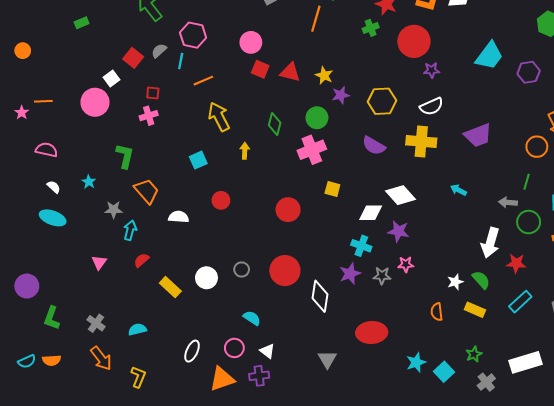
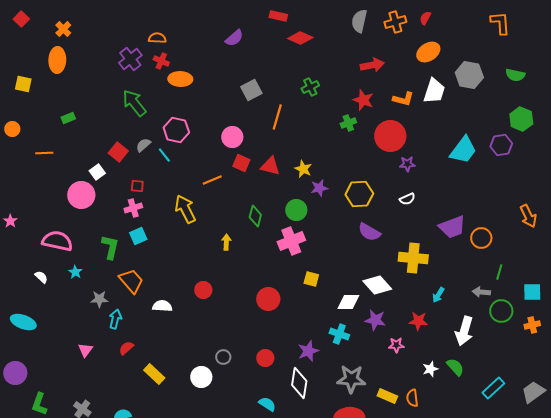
orange line: (316, 19) -> (277, 117), moved
orange circle: (23, 51) -> (12, 129), moved
cyan line: (181, 61) -> (164, 155), turned -49
purple hexagon: (529, 72) -> (501, 145), moved
orange line: (203, 81) -> (212, 180), moved
orange line: (43, 101) -> (44, 153), moved
white semicircle: (432, 106) -> (407, 199), size x0.7
pink star: (22, 113) -> (10, 221), moved
yellow arrow: (219, 117) -> (185, 209), moved
yellow cross: (421, 141) -> (413, 258), moved
purple semicircle: (374, 146) -> (369, 232), moved
orange circle: (537, 147) -> (481, 238), moved
pink semicircle: (46, 150) -> (57, 241), moved, size x1.4
cyan square: (198, 160) -> (138, 236), moved
cyan arrow: (458, 190) -> (438, 295), moved, turned -84
cyan ellipse: (53, 218) -> (23, 322), moved
red star: (516, 263) -> (418, 321), moved
pink star: (406, 264) -> (396, 345), moved
red circle: (285, 271) -> (265, 358), size x0.6
purple star: (350, 274) -> (308, 351), moved
gray star: (382, 276) -> (351, 379), moved, size x1.6
white circle: (206, 278) -> (201, 377), moved
yellow rectangle: (475, 310) -> (387, 396), moved
cyan semicircle: (252, 318) -> (267, 404), moved

